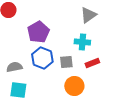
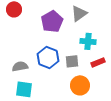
gray triangle: (88, 15) -> (79, 13), moved
purple pentagon: (38, 32) -> (52, 21), moved

